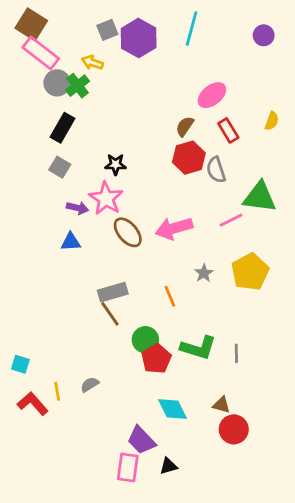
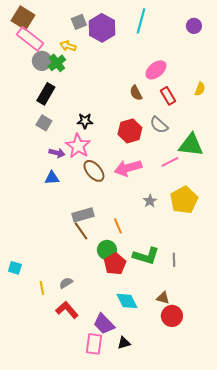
brown semicircle: (185, 126) -> (136, 93), turned -63
red hexagon: (189, 158) -> (130, 131), moved
gray semicircle: (216, 170) -> (159, 125), turned -30
orange line: (170, 296) -> (118, 226), moved
red L-shape: (33, 404) -> (67, 310), moved

